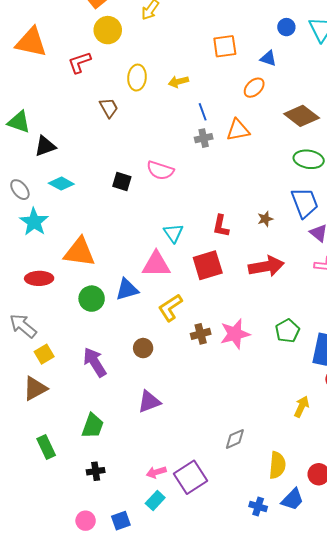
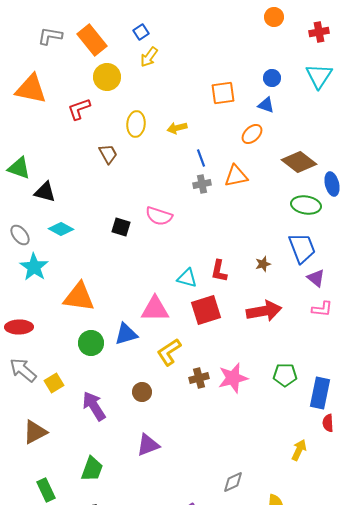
blue circle: (286, 27) -> (272, 78), moved
black triangle: (45, 146) -> (45, 192), turned 35
cyan triangle: (173, 233) -> (187, 278), moved, turned -40
red ellipse: (39, 278) -> (19, 327), moved
green pentagon: (287, 331) -> (285, 375), turned 30
yellow square: (44, 354) -> (54, 383), moved

